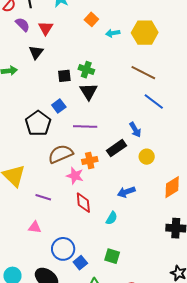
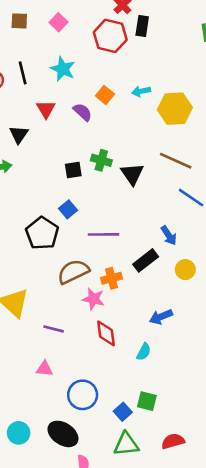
purple semicircle: (23, 25) -> (83, 112), moved
cyan arrow: (113, 33) -> (141, 91), moved
black triangle: (36, 52) -> (19, 134), moved
black triangle: (89, 91) -> (132, 174), moved
blue square: (80, 263) -> (123, 412), moved

